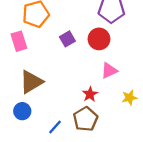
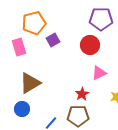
purple square: (67, 39) -> (53, 40), moved
brown pentagon: (85, 119) -> (78, 116), turned 30

